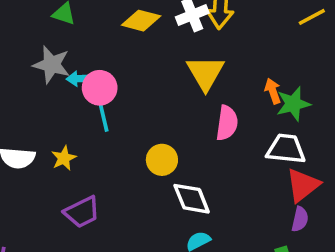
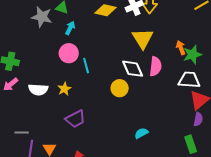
gray star: (52, 65) -> (42, 17), moved
cyan arrow: (79, 79) -> (70, 28), moved, turned 120
pink circle: (100, 88) -> (69, 53), moved
white diamond: (192, 199) -> (133, 69), moved

